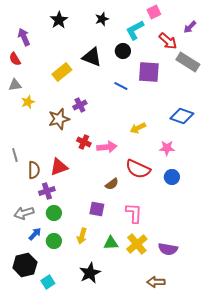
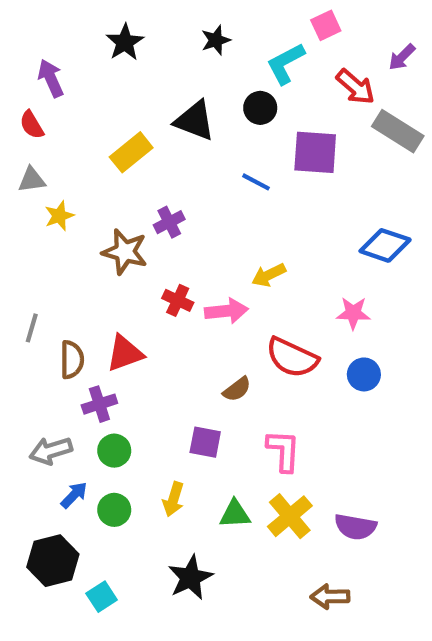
brown star: (59, 119) -> (125, 252), turned 30
yellow arrow: (138, 128) -> (269, 275), moved
gray line: (15, 155) -> (32, 328), turned 32

